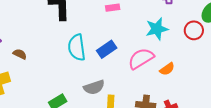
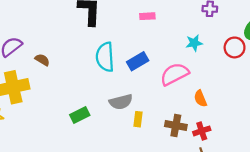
cyan star: (157, 29) -> (194, 43), size x0.7
orange semicircle: (167, 69) -> (200, 98), moved, turned 98

